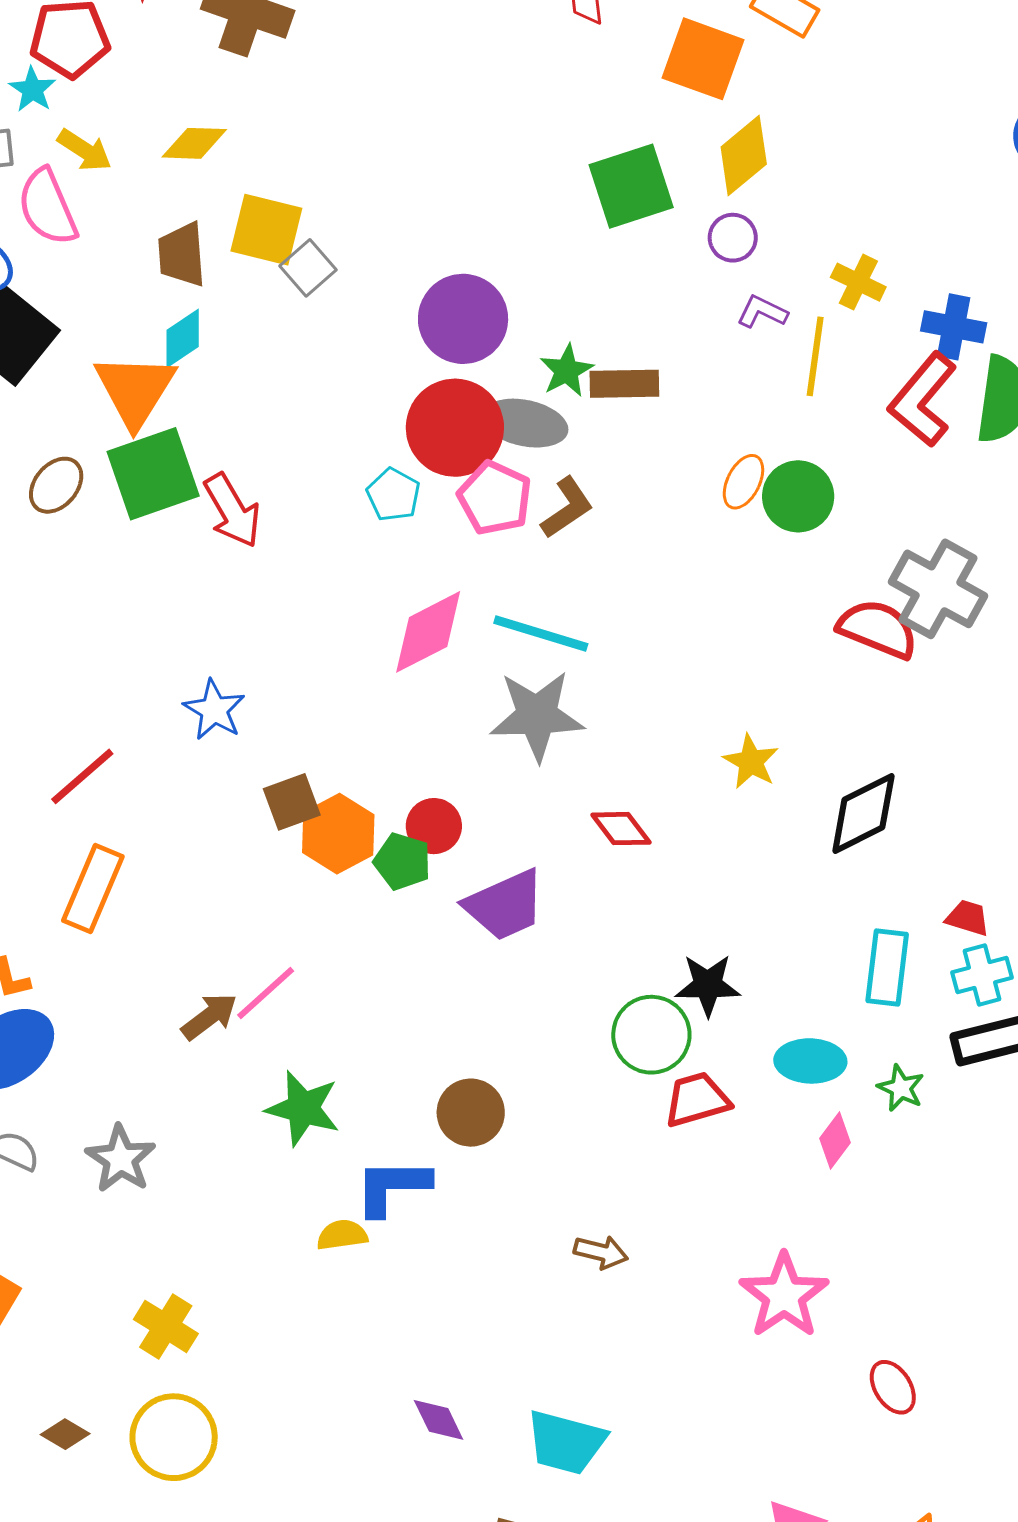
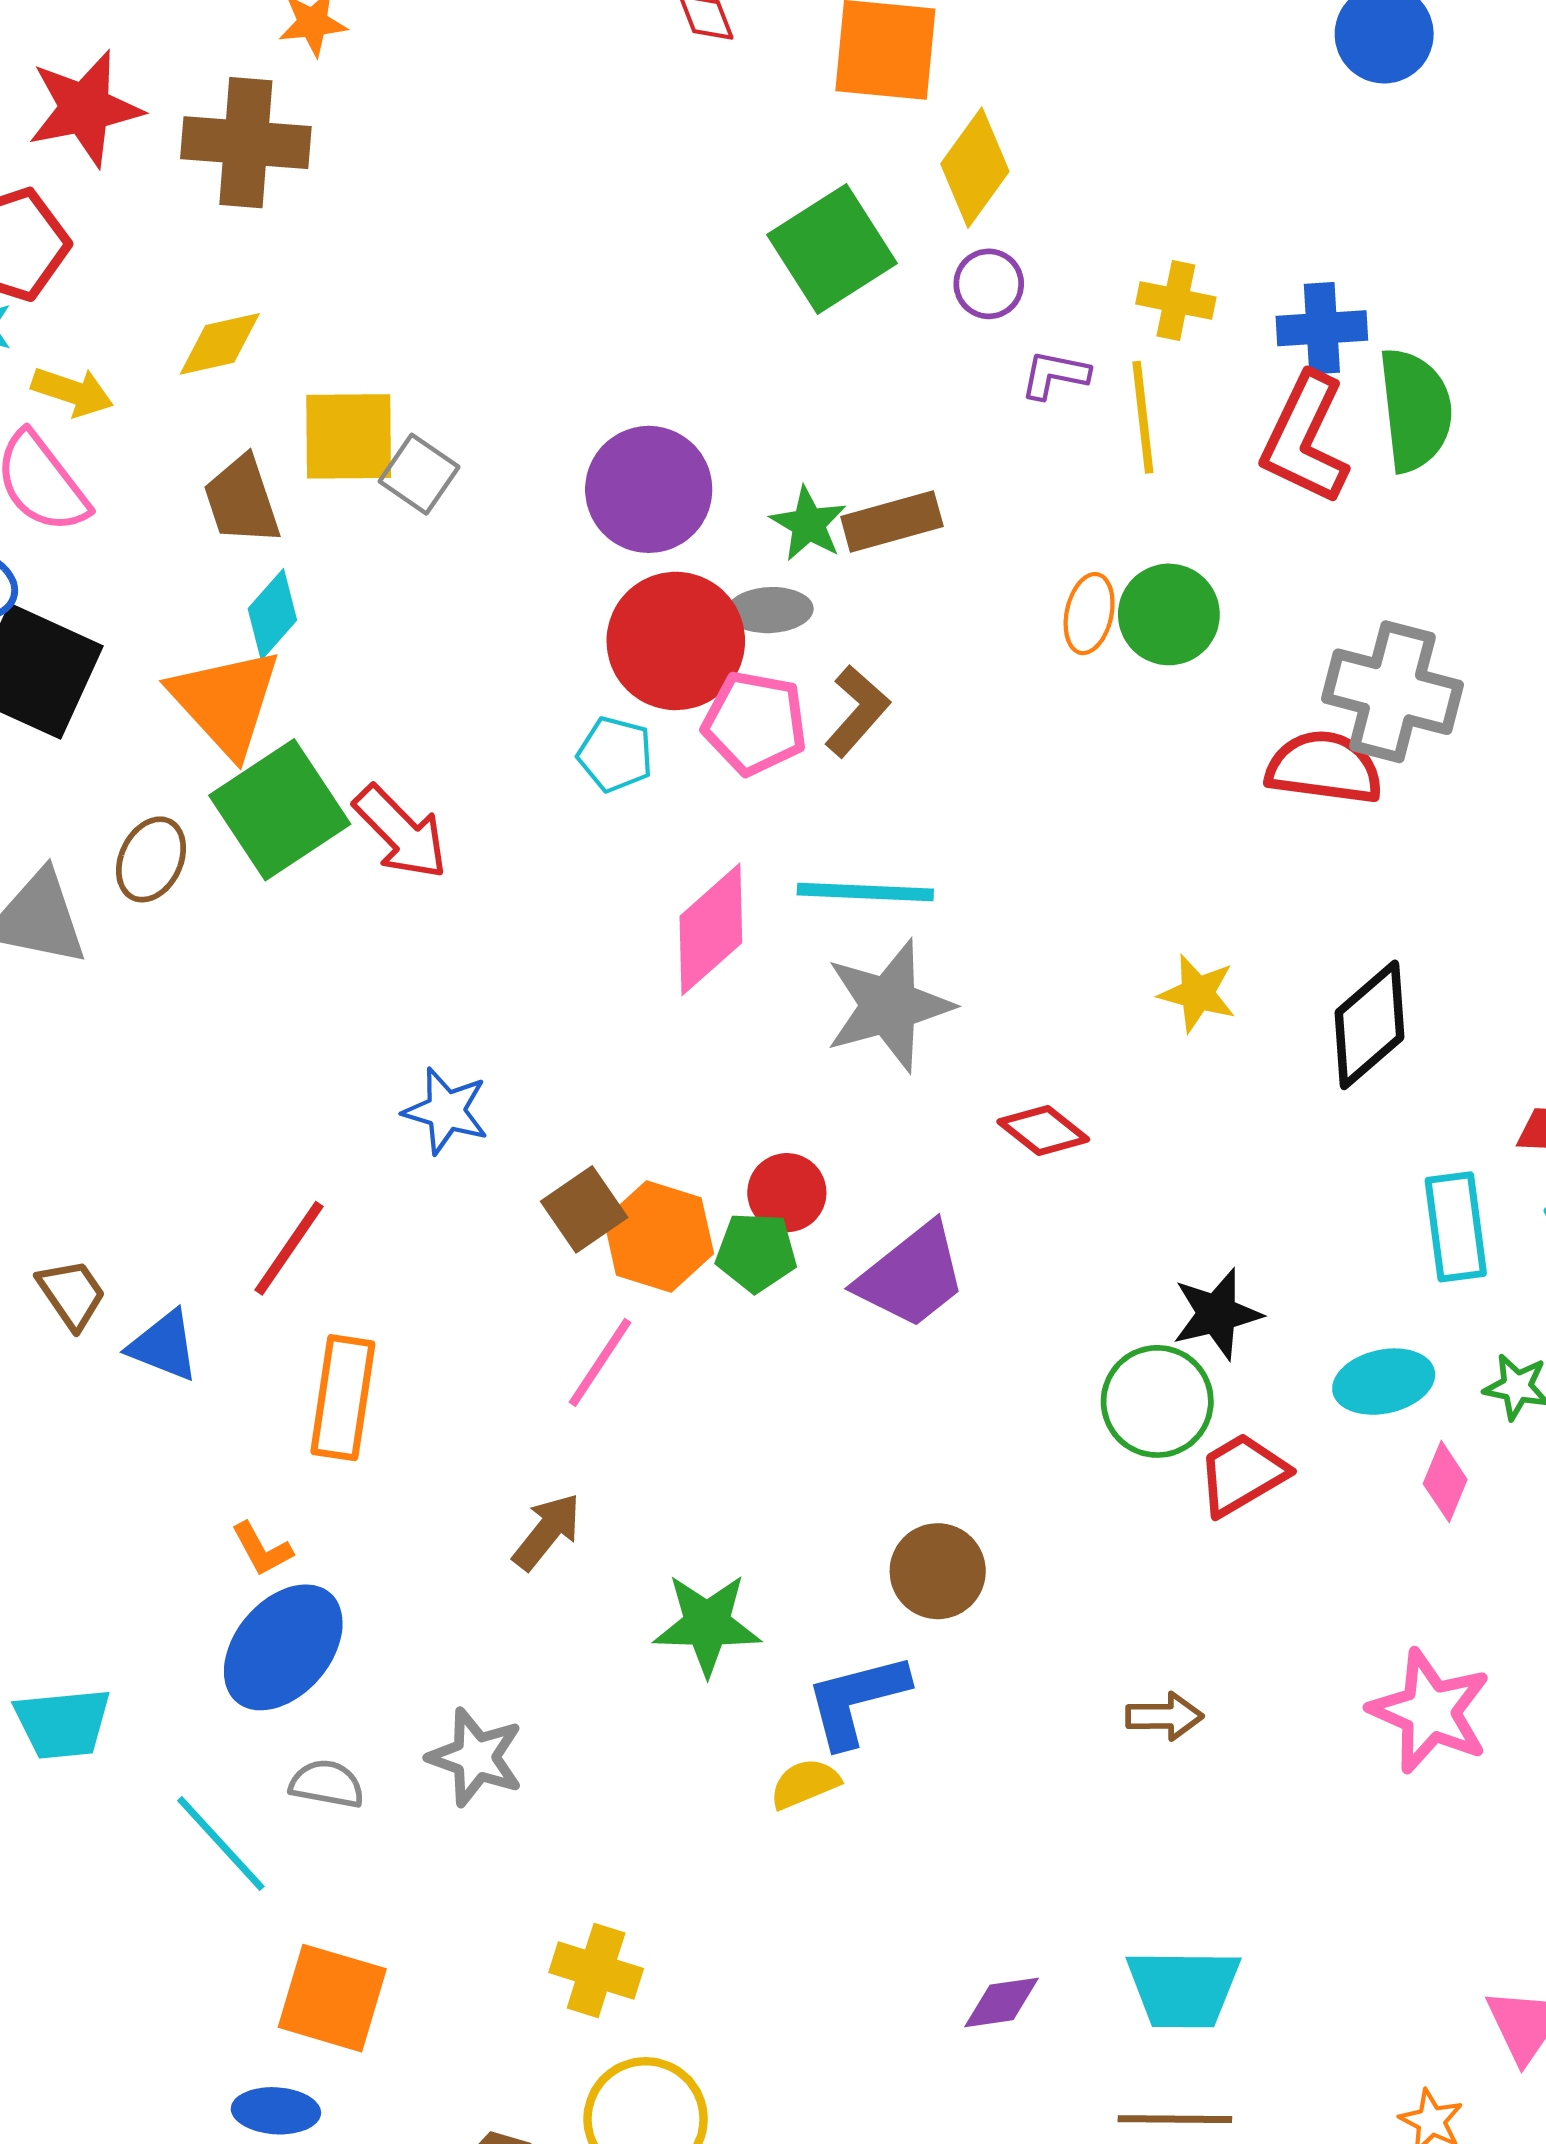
gray ellipse: (525, 423) -> (770, 610), size x0.7
pink line: (266, 993) -> (600, 1362), moved
purple diamond: (439, 1420) -> (1002, 2002), turned -58

